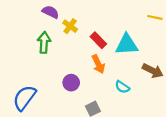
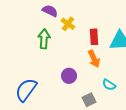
red rectangle: (98, 40) -> (94, 37), turned 42
cyan semicircle: (122, 87) -> (109, 85), moved

